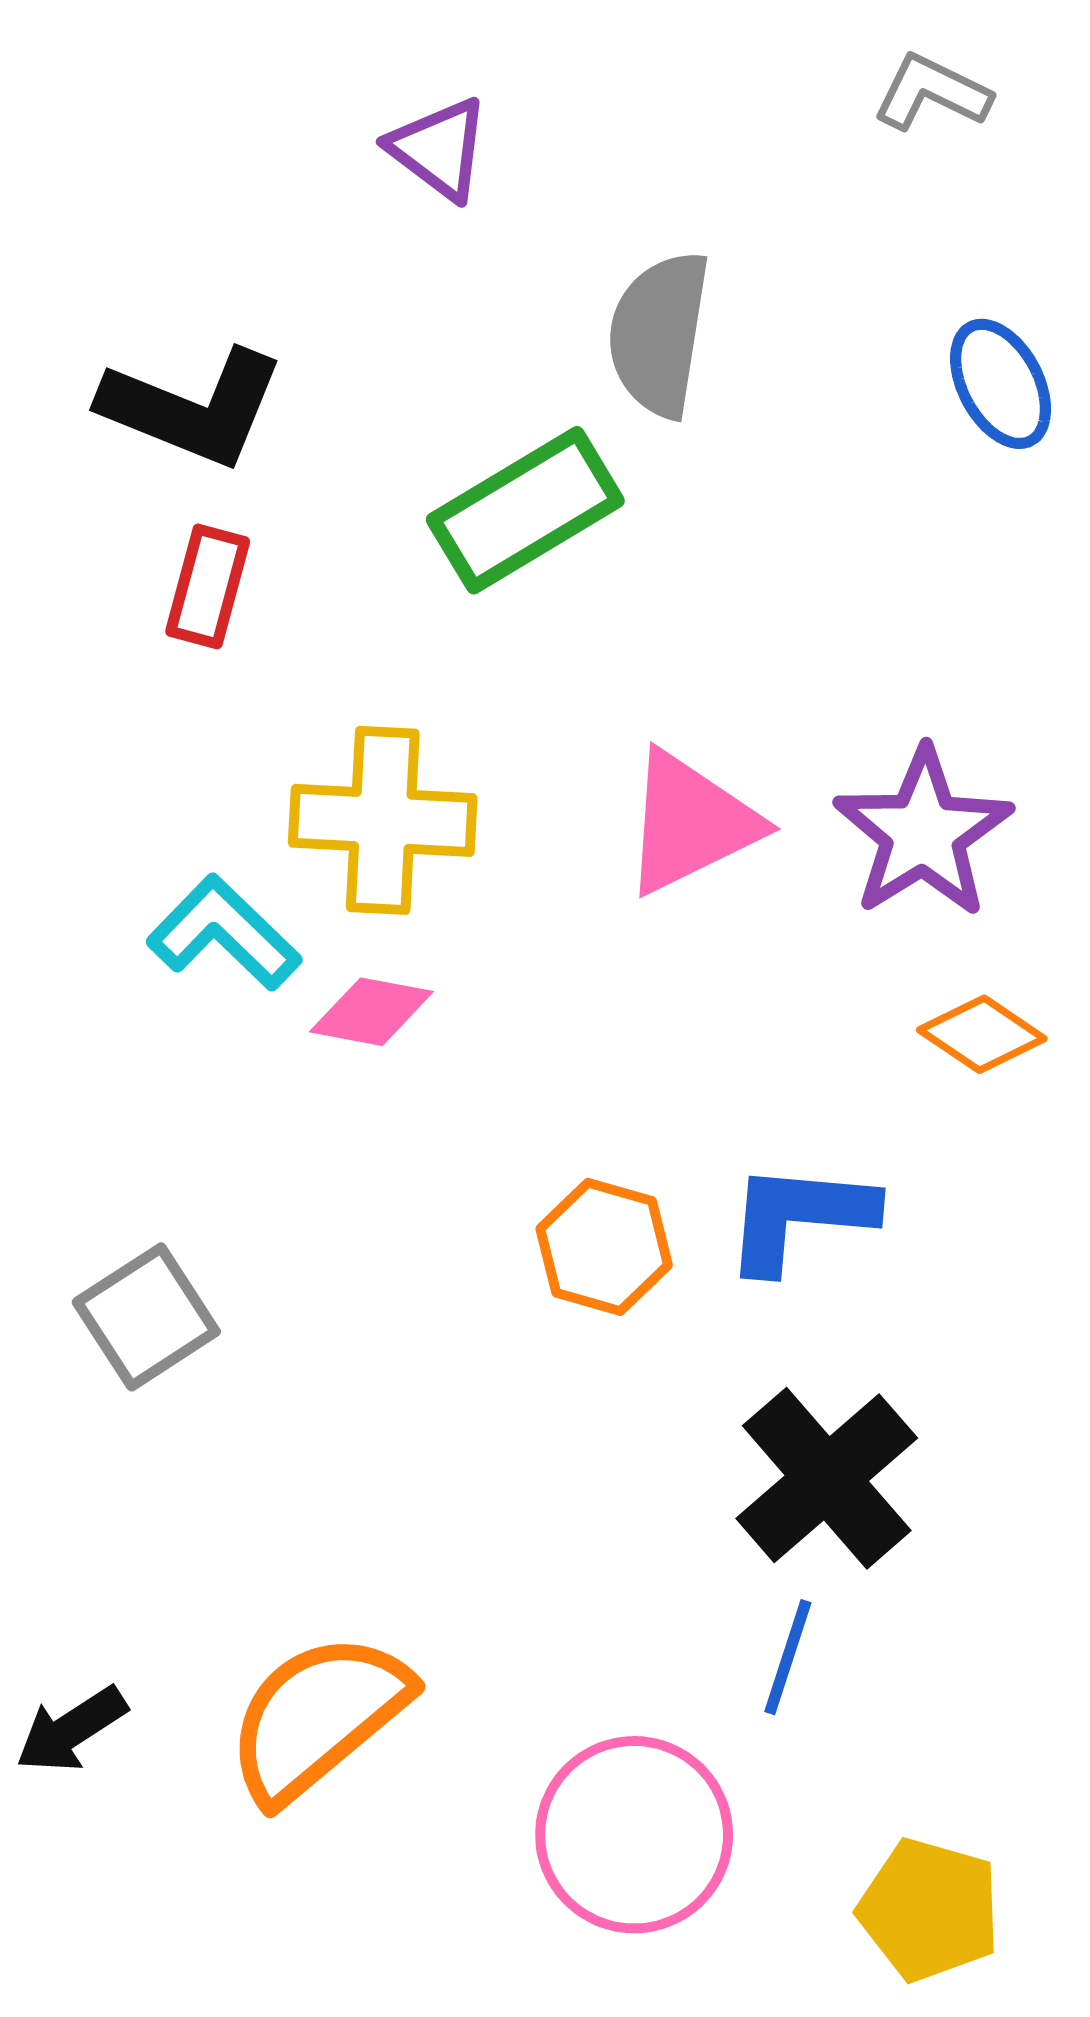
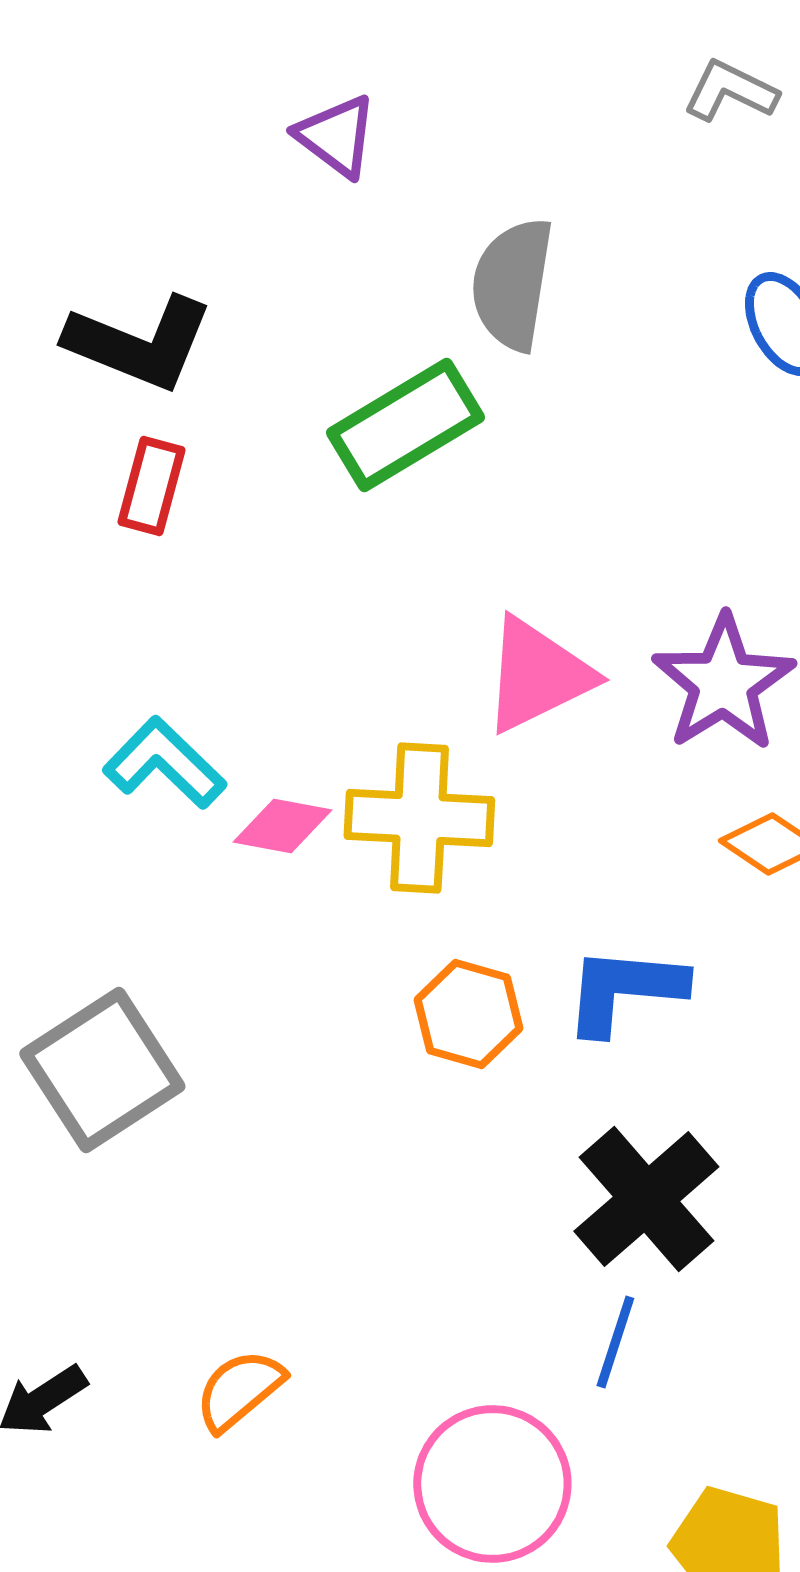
yellow cross: (383, 820) -> (419, 818), moved
gray square: (146, 1317) -> (102, 1070), size x1.4
orange semicircle: (318, 1717) -> (239, 1390), size x0.6

